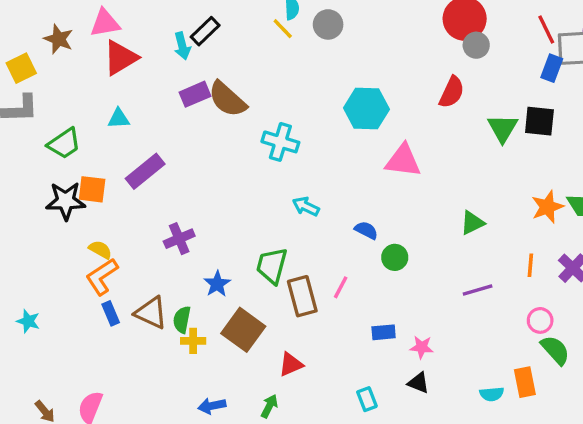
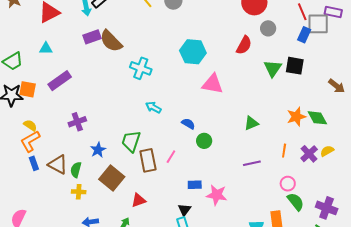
gray circle: (476, 45) -> (268, 28), moved
yellow cross: (193, 341) -> (79, 192), moved
pink star: (422, 347) -> (217, 195), size x1.5
black triangle: (418, 383) -> (185, 210), moved, turned 40

